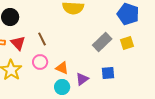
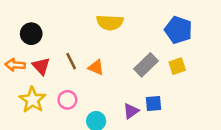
pink circle: (40, 62) -> (67, 100), moved
orange triangle: (62, 68) -> (96, 67), moved
purple triangle: (82, 79) -> (131, 111), moved

